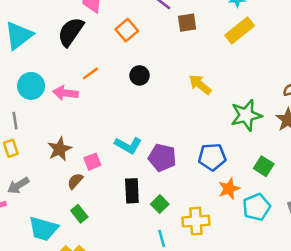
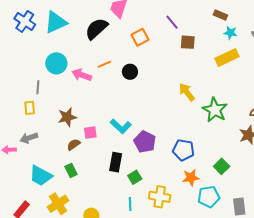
black circle: (140, 75) -> (130, 72), moved
green star: (246, 115) -> (215, 110), moved, turned 30

